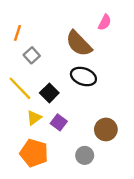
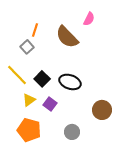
orange line: (18, 33) -> (35, 30), moved
black ellipse: (83, 77) -> (70, 82), moved
brown circle: (106, 129) -> (102, 110), moved

